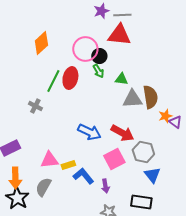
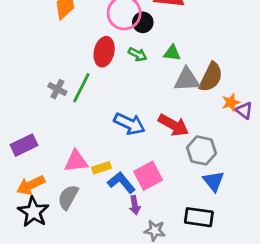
green arrow: (98, 71) -> (137, 54), moved, turned -32
green line: (53, 81) -> (81, 88), moved
brown semicircle: (150, 97) -> (211, 77), turned 35
pink square: (114, 159) -> (148, 176), moved
orange arrow: (15, 178) -> (31, 185), turned 65
purple arrow: (105, 186) -> (135, 205), moved

